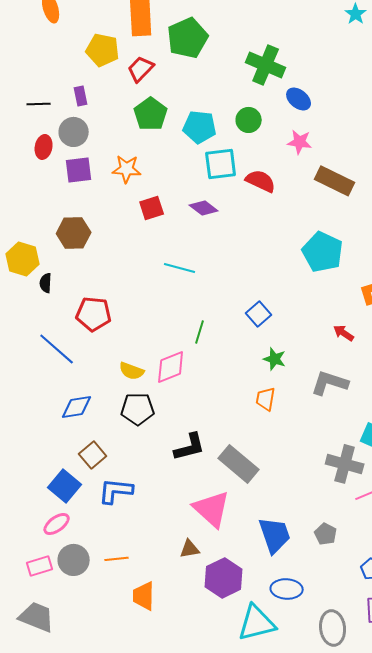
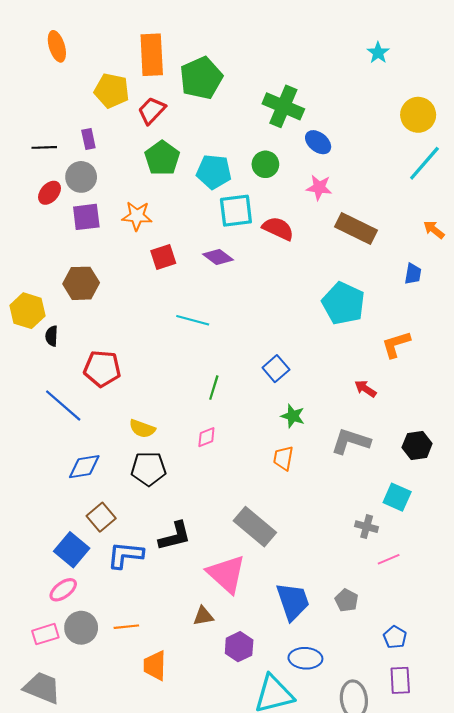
red ellipse: (44, 147) -> (50, 193), turned 30
pink diamond: (171, 367) -> (206, 437), moved, size x0.6
black L-shape: (190, 447) -> (175, 536), moved
gray cross: (345, 464) -> (367, 527), size x0.6
purple hexagon: (224, 578) -> (239, 647), size x0.7

